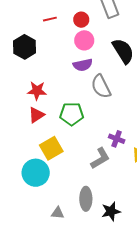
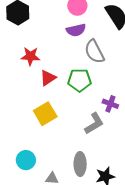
green pentagon: (72, 114) -> (80, 80), moved
red triangle: (36, 115) -> (48, 78), moved
cyan circle: (36, 173) -> (26, 160), moved, size x0.7

